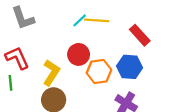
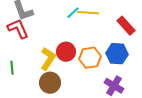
red circle: (79, 54) -> (66, 52), moved
red L-shape: (17, 58) -> (18, 29), moved

